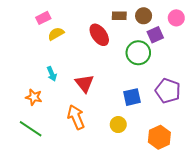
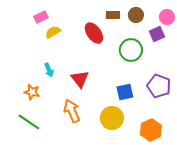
purple square: (155, 35) -> (157, 34), moved
yellow circle: (118, 125) -> (112, 118), size x1.5

